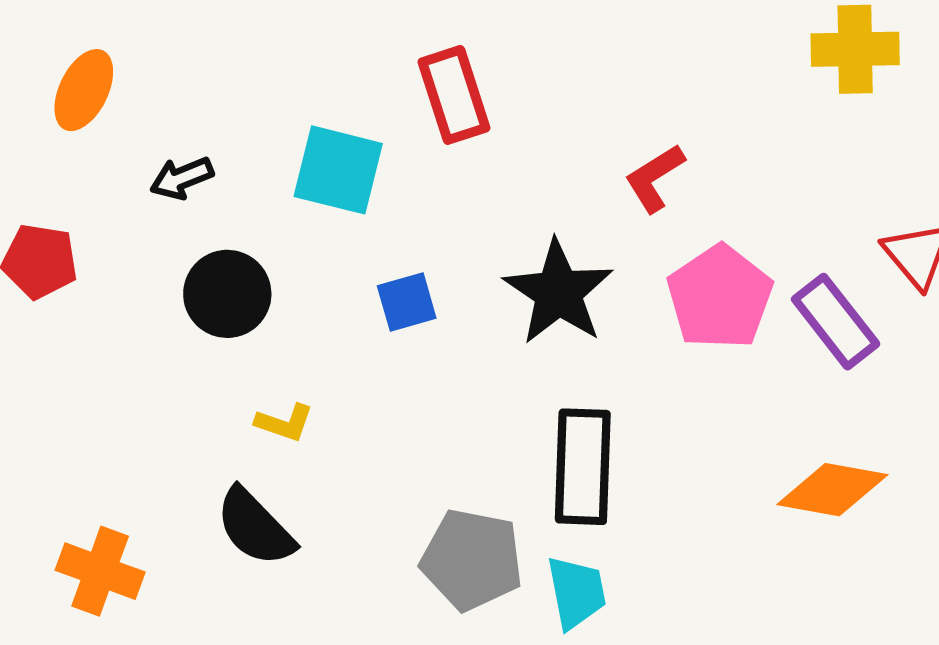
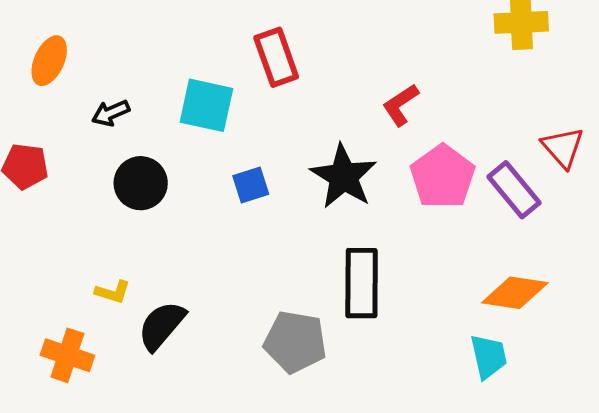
yellow L-shape: (284, 423) -> (113, 292), moved
black semicircle: (255, 527) -> (162, 326), turned 86
cyan trapezoid: (576, 592) -> (489, 356), moved

